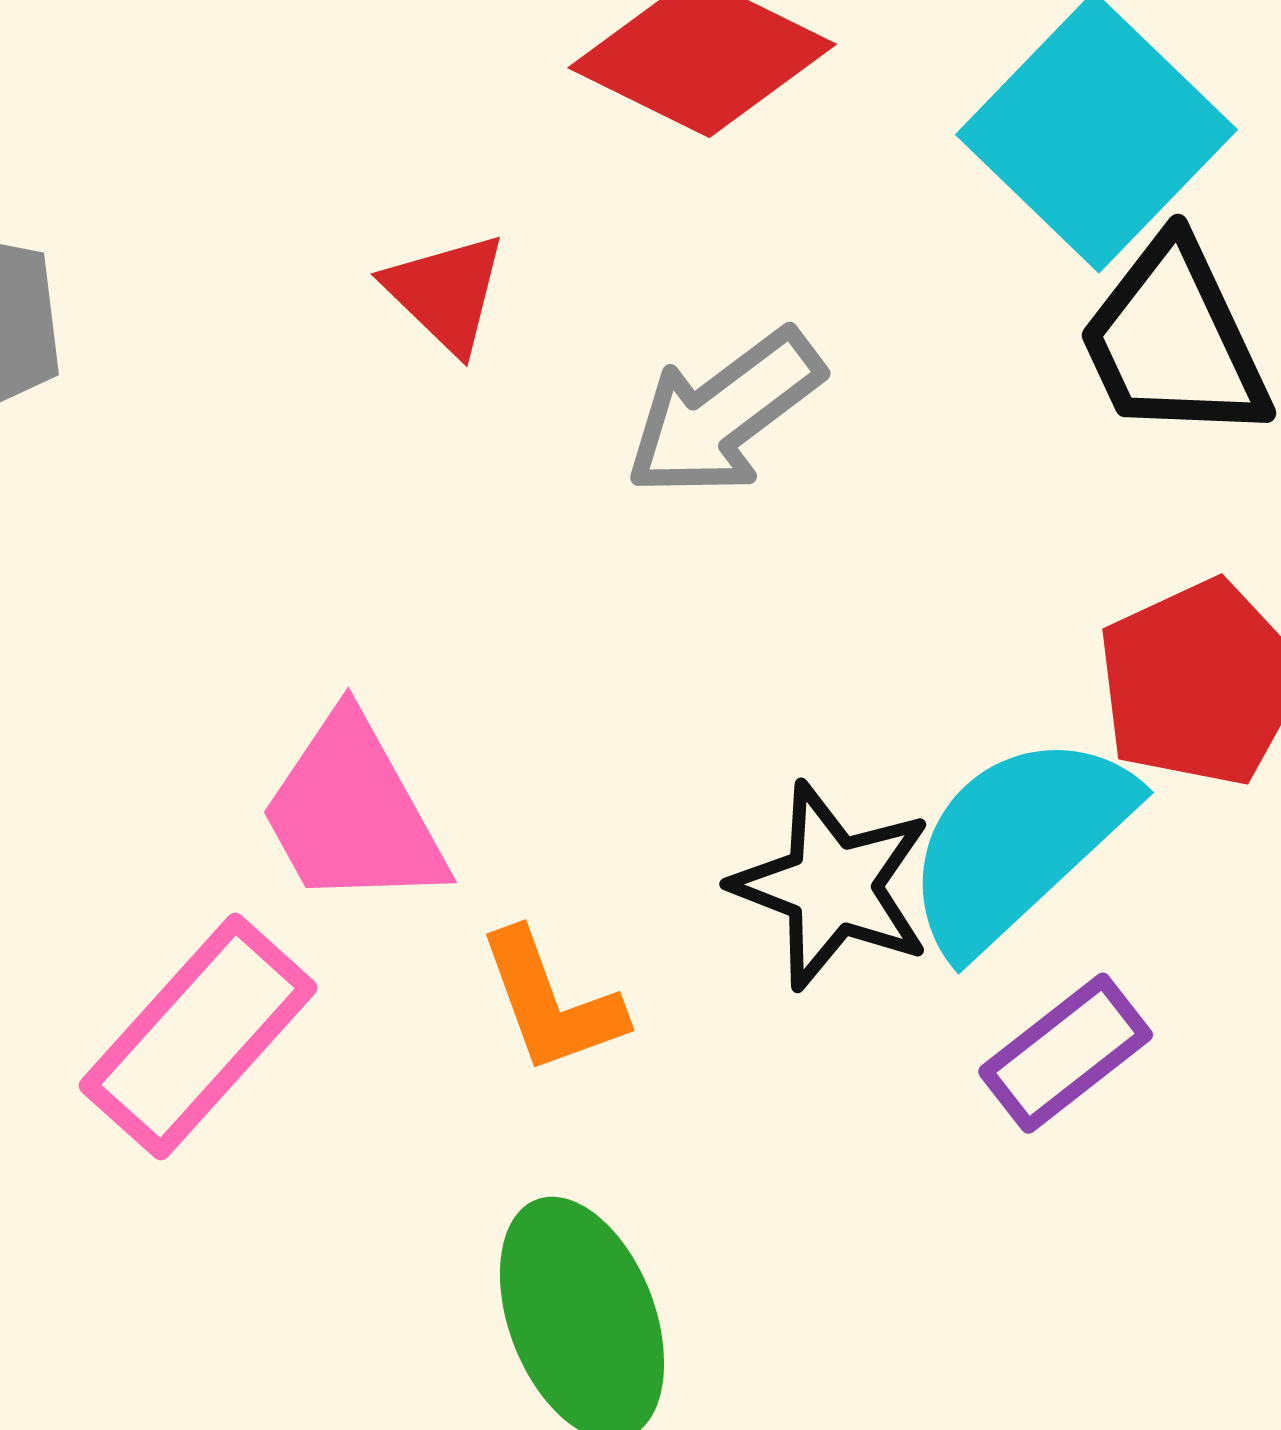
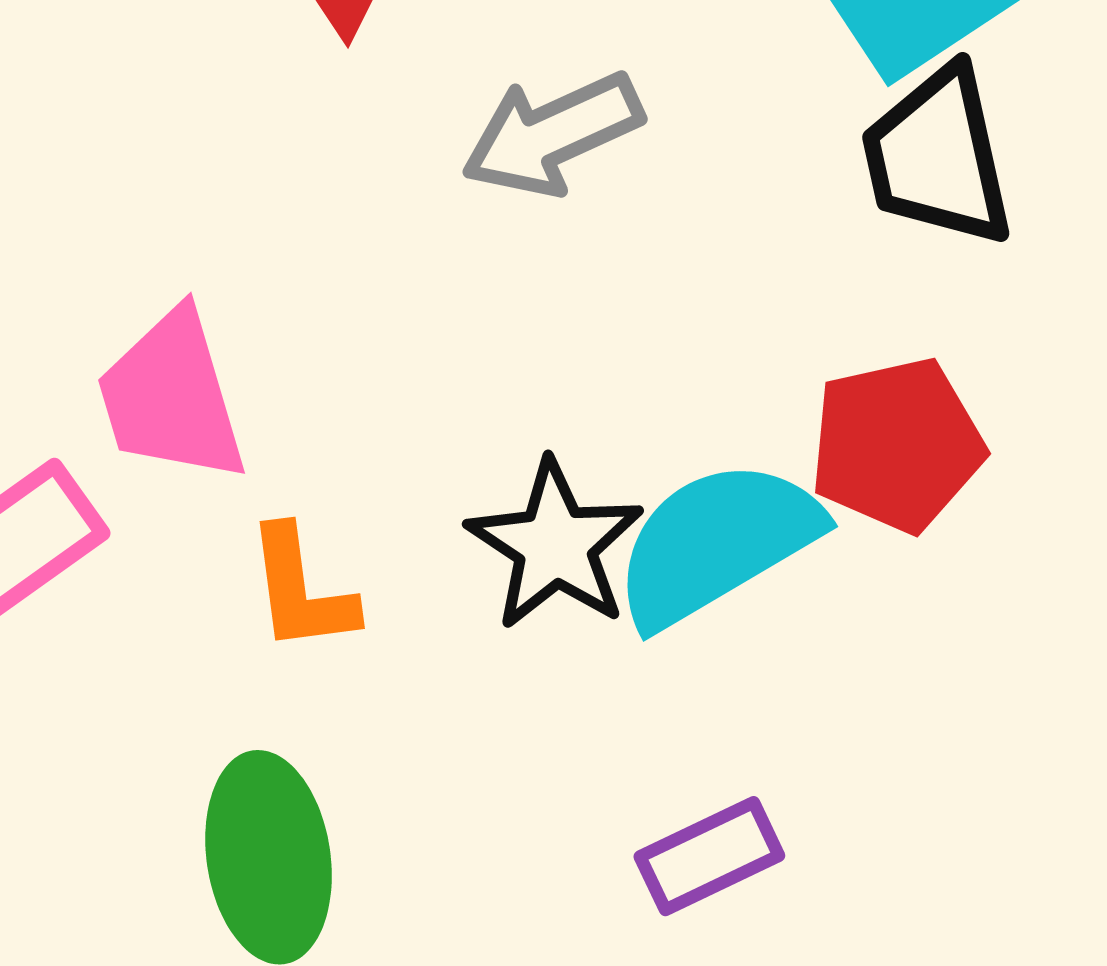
purple rectangle: (1066, 1053) -> (709, 856), moved

